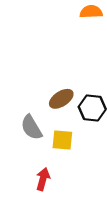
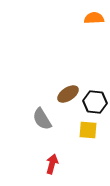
yellow square: (62, 140) -> (88, 130), moved

